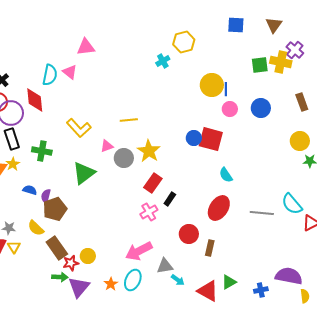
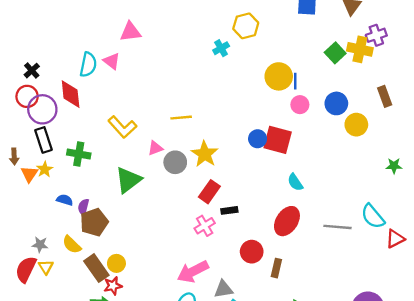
purple cross: (295, 50) -> (376, 35), turned 30
green square: (260, 65) -> (335, 53), turned -36
yellow circle: (300, 141) -> (356, 125), moved
black rectangle: (170, 199) -> (229, 210), turned 48
yellow circle: (88, 256) -> (116, 263), moved

